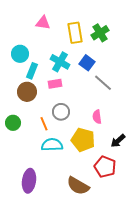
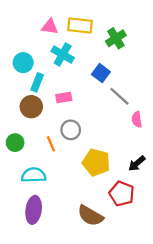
yellow rectangle: (75, 33) -> (80, 26), moved, turned -75
cyan cross: (60, 62) -> (63, 54), moved
pink semicircle: (97, 117) -> (137, 119), moved
cyan semicircle: (52, 145) -> (34, 175), moved

